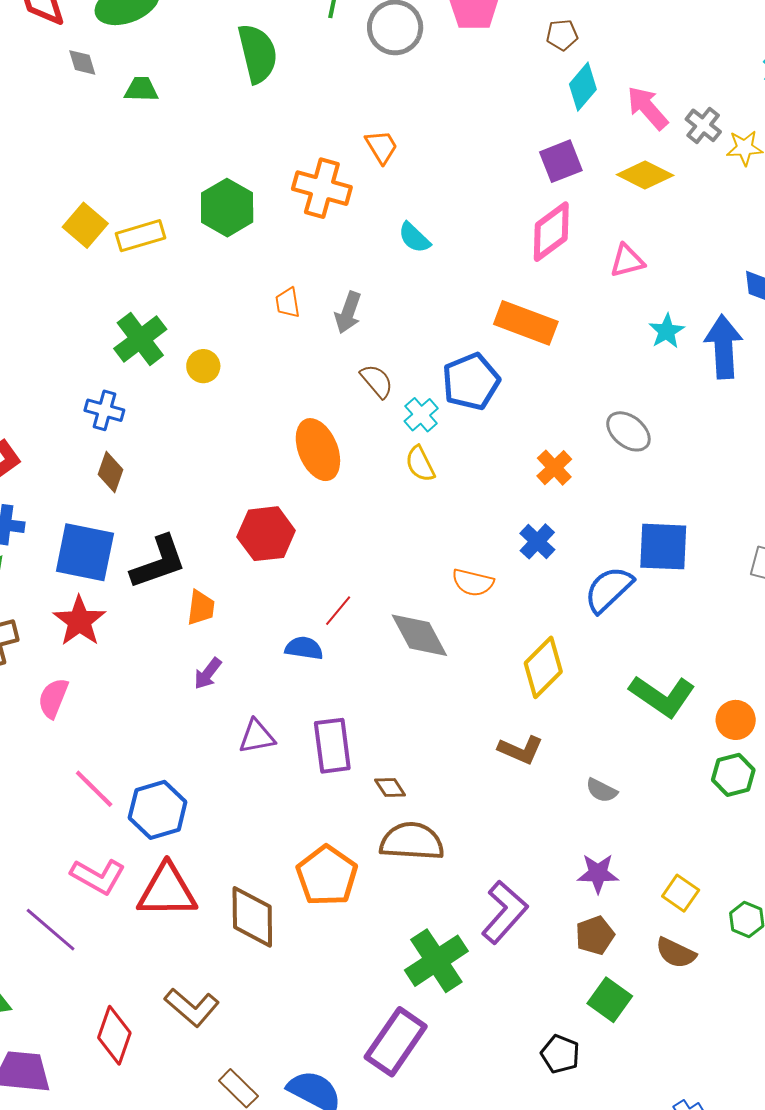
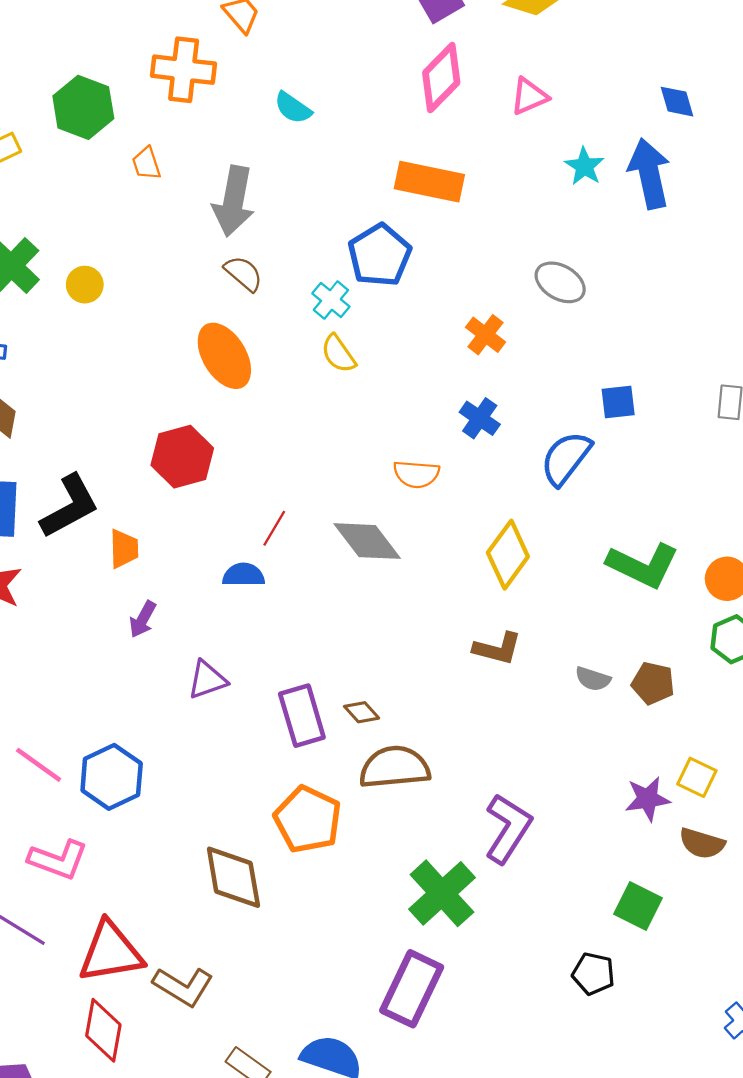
orange trapezoid: (288, 303) -> (146, 163), moved
gray arrow: (348, 313) -> (234, 201), size x1.5
brown semicircle: (377, 381) -> (244, 273), moved
blue square: (663, 547) -> (618, 402), size x0.6
purple rectangle: (332, 746) -> (302, 716), moved
purple star: (598, 873) -> (648, 799), moved
red triangle: (167, 891) -> (111, 952), moved
brown pentagon: (595, 935) -> (653, 683), moved, turned -30

